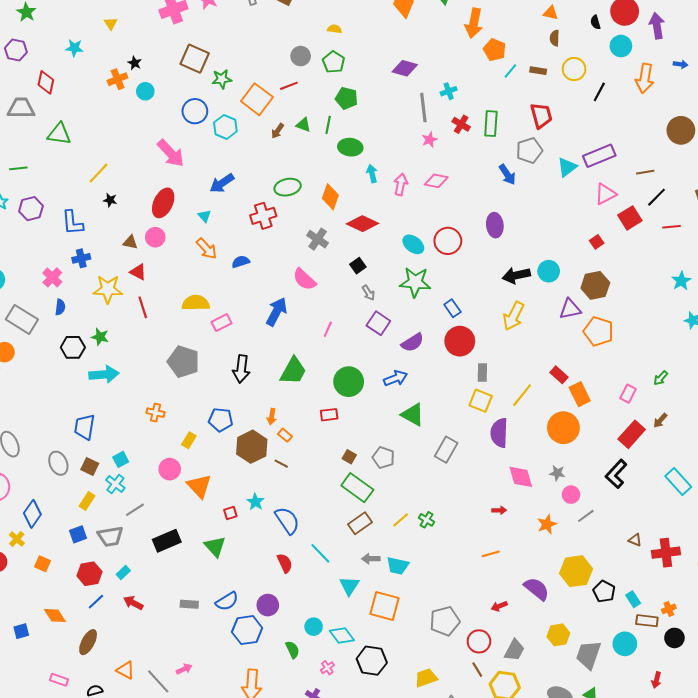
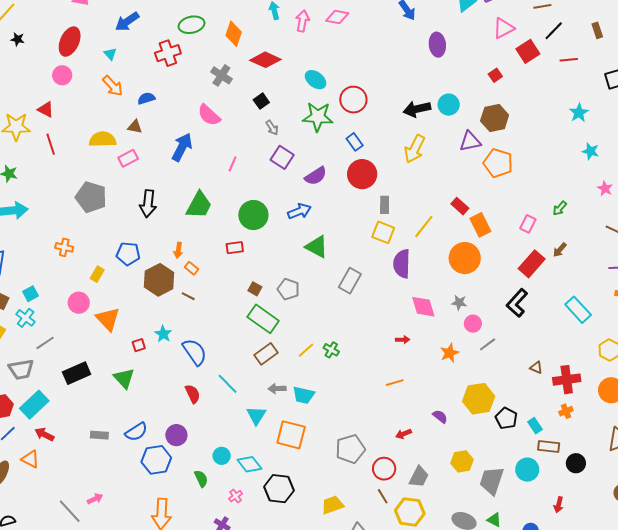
purple ellipse: (495, 225) -> (437, 45), moved
red circle: (448, 241) -> (353, 100), moved
brown triangle: (130, 242) -> (135, 127), moved
cyan rectangle: (123, 572) -> (34, 405), size x2.0
purple semicircle: (537, 589) -> (440, 416), size x0.6
orange cross: (669, 609) -> (566, 411), moved
orange triangle: (126, 670) -> (30, 459), moved

